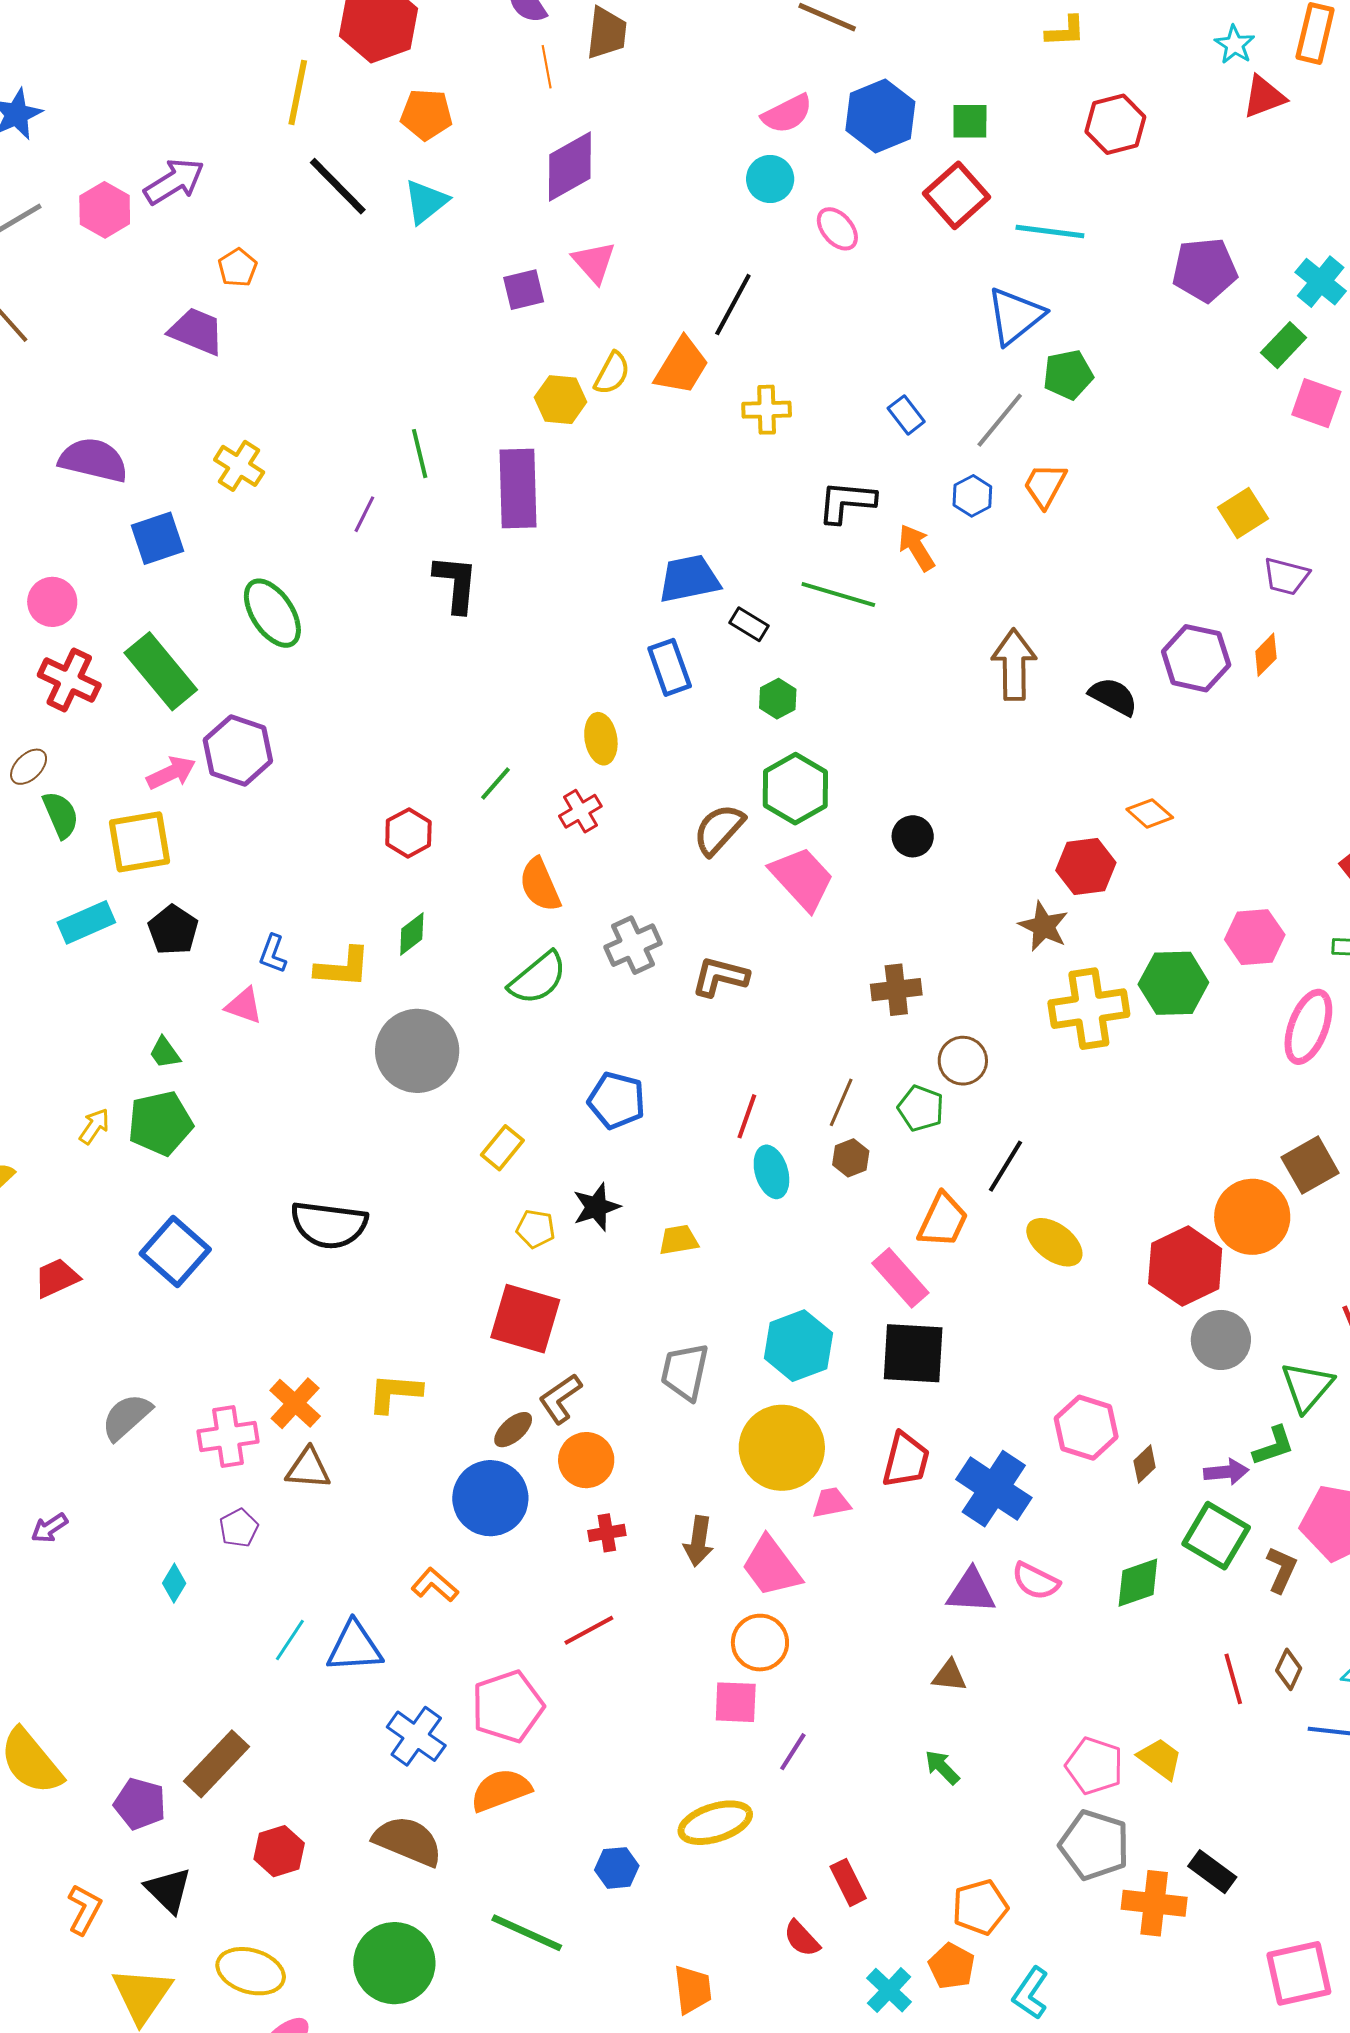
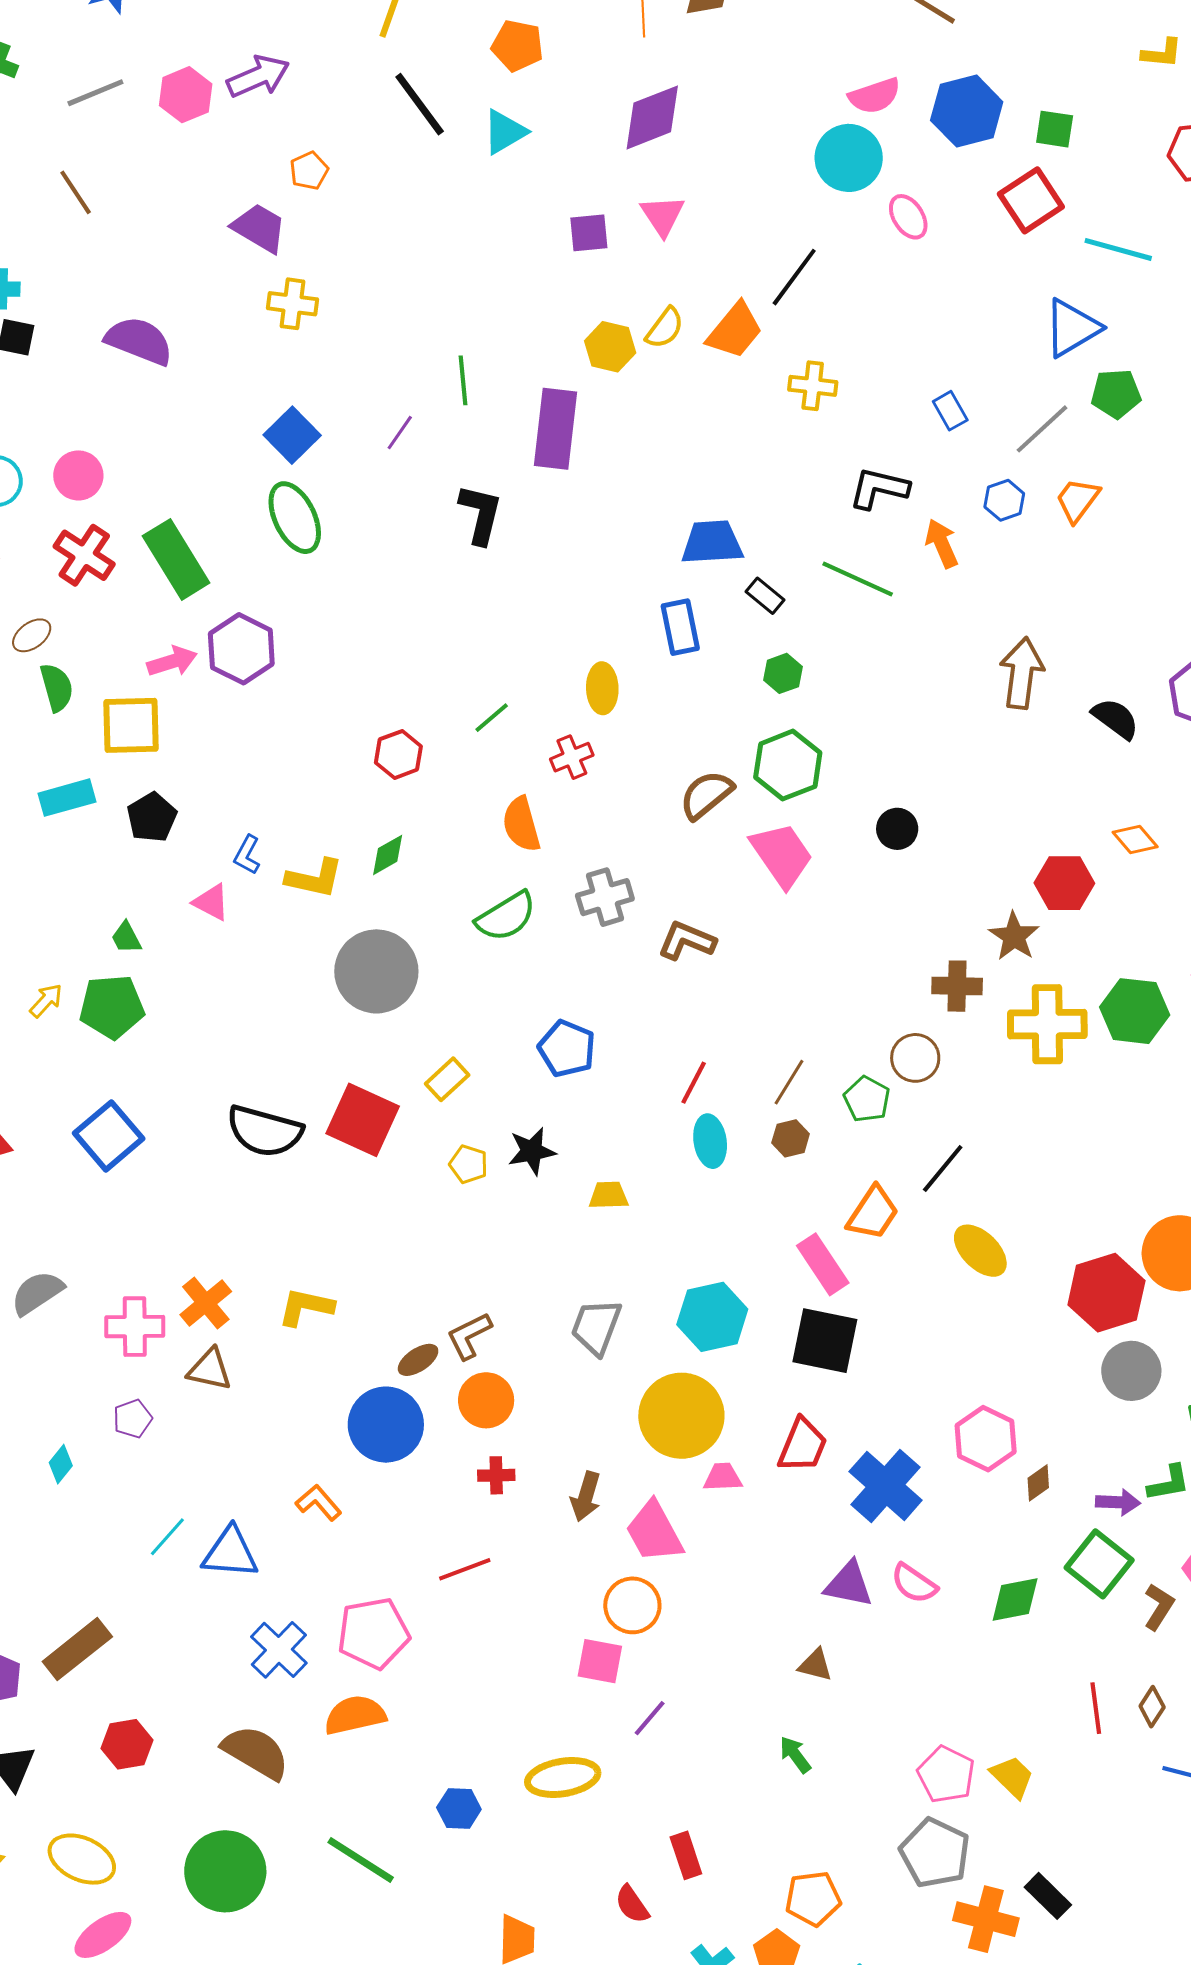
cyan circle: (770, 179) -> (849, 158), size x1.4
yellow cross: (239, 466) -> (292, 304), moved, turned -33
blue square: (157, 538) -> (292, 435), moved, turned -34
brown cross: (896, 990) -> (957, 986), moved
red square: (525, 1319) -> (363, 1120), moved

